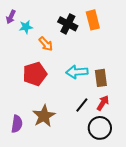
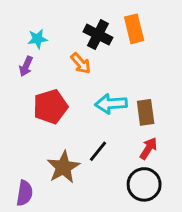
purple arrow: (11, 17) -> (26, 66), moved
orange arrow: (46, 44) -> (81, 63), moved
black line: (82, 105) -> (98, 151), moved
purple semicircle: (17, 124) -> (25, 193), moved

